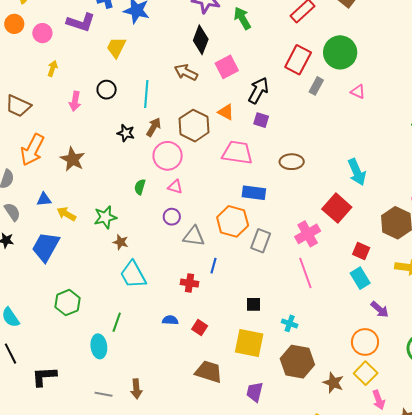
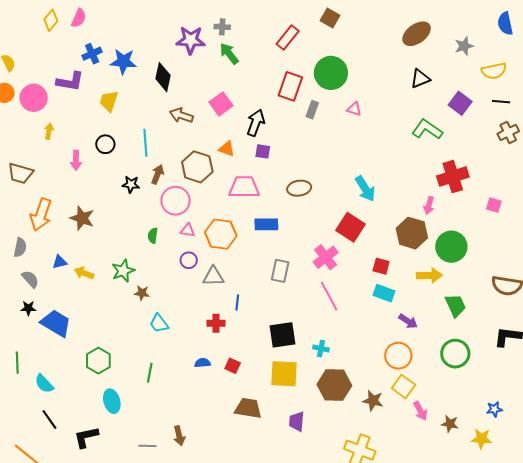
pink circle: (42, 33) -> (34, 98), size x1.4
black diamond: (201, 40) -> (163, 77), moved
orange hexagon: (233, 221) -> (221, 234), moved
blue trapezoid: (46, 247) -> (56, 323), moved, turned 100
cyan trapezoid: (133, 275) -> (159, 323), size x0.7
cyan rectangle: (360, 278) -> (384, 293), turned -30
black square: (254, 304) -> (282, 335), size x1.8
cyan ellipse: (99, 346) -> (112, 401), moved

